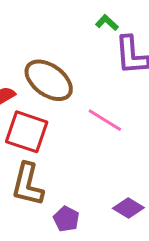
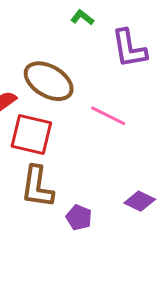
green L-shape: (107, 23) -> (82, 18), moved

